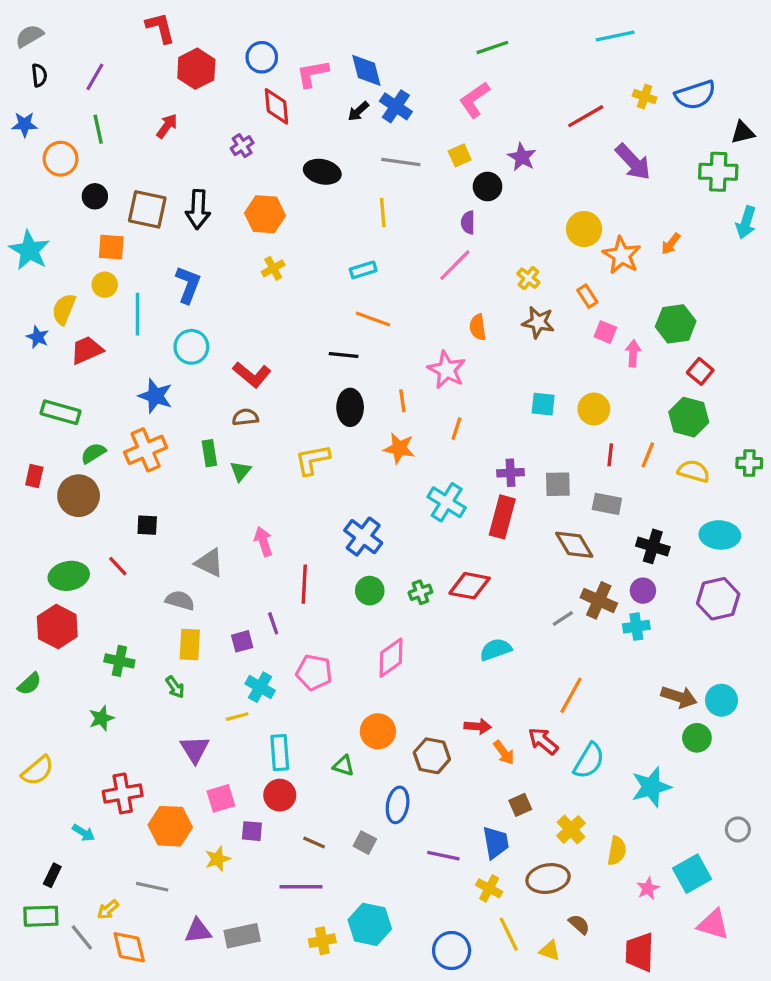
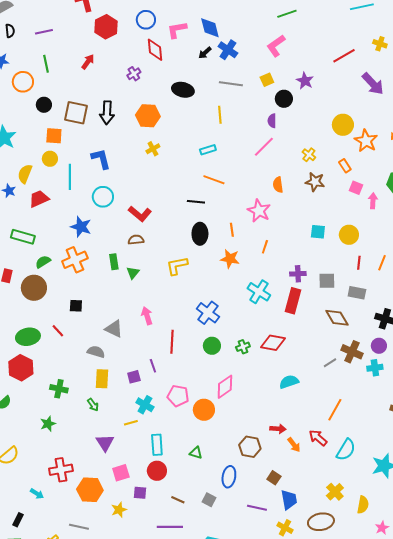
purple line: (95, 77) -> (44, 32), turned 48
blue L-shape: (188, 285) -> (101, 159), turned -35
orange circle: (378, 731) -> (204, 410), moved
brown square: (520, 805) -> (274, 478), moved, turned -32

